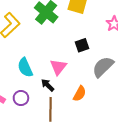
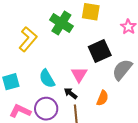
black square: (82, 45) -> (100, 51), size x1.6
purple circle: (21, 98) -> (46, 109), size x1.5

